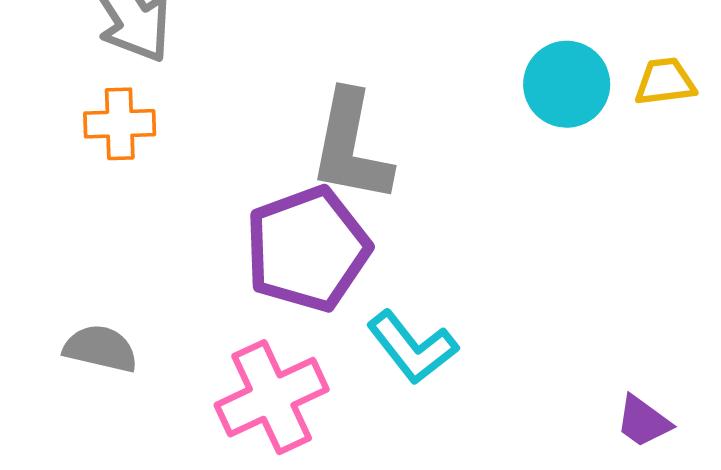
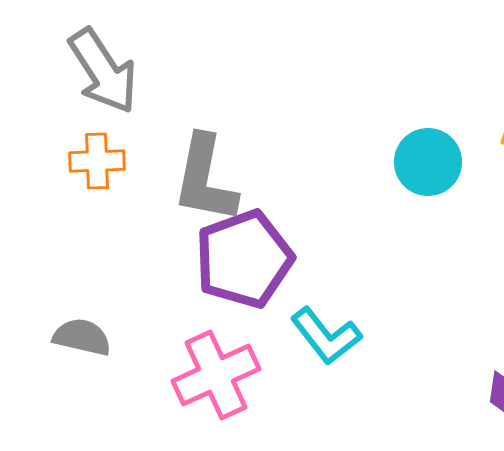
cyan circle: (567, 84) -> (428, 162), moved
gray L-shape: (351, 147) -> (205, 179), moved

